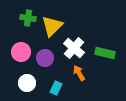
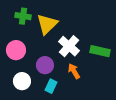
purple circle: (45, 58) -> (45, 65), moved

